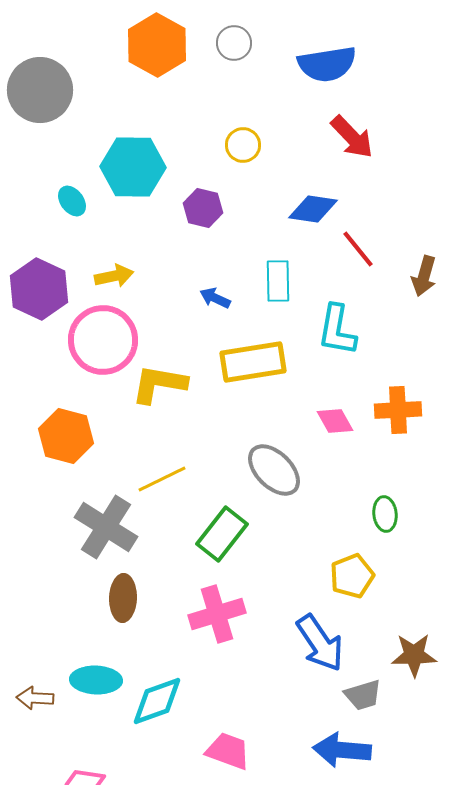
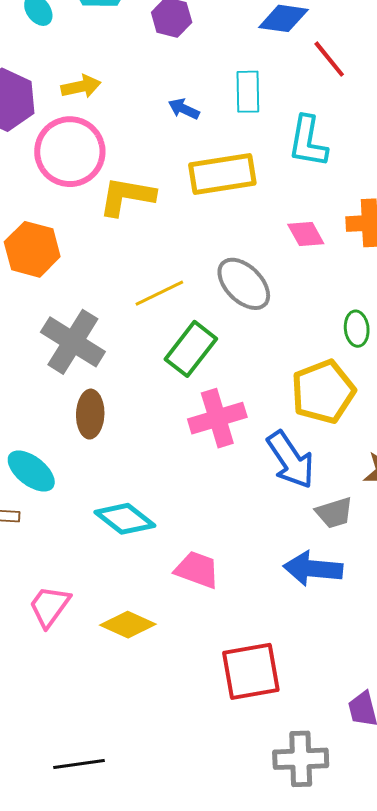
yellow line: (162, 479) -> (159, 293), moved
yellow pentagon: (352, 576) -> (323, 392), size x1.4
pink cross: (217, 614) -> (217, 418), moved
cyan ellipse: (96, 680) -> (31, 471), moved, turned 36
cyan diamond: (157, 701) -> (125, 519), turned 58

